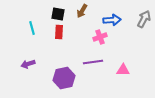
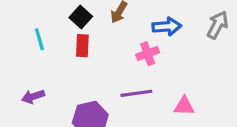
black square: (58, 14) -> (81, 17), turned 32

